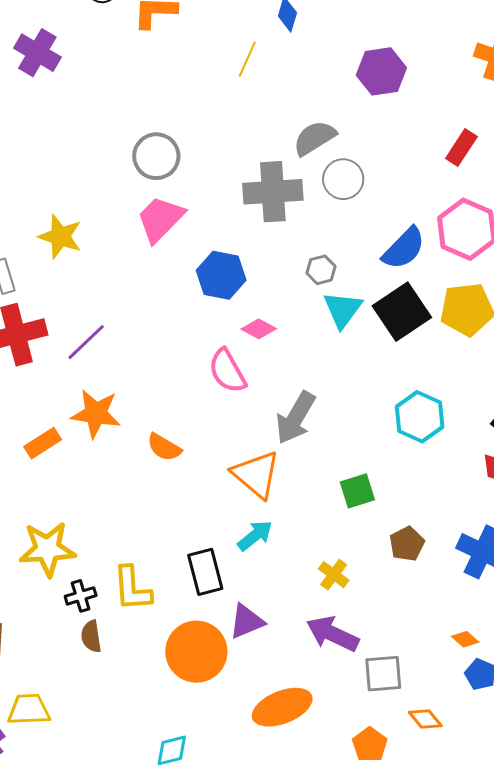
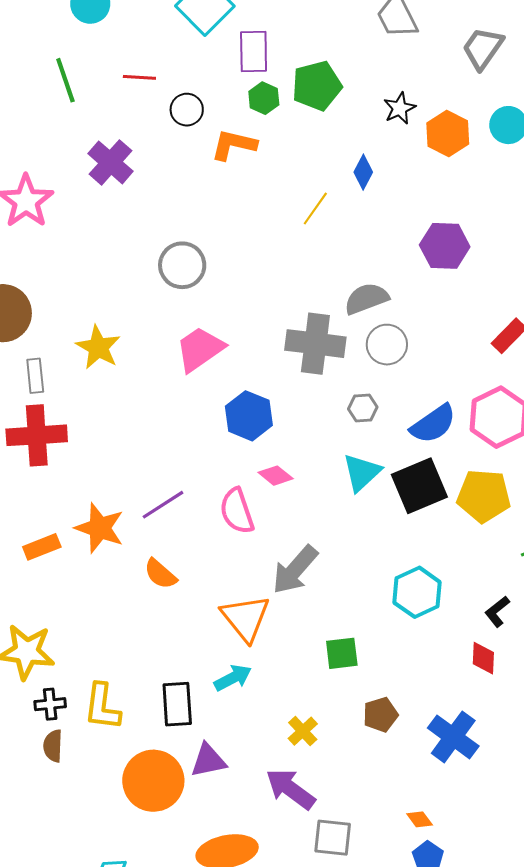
gray circle: (156, 156) -> (182, 265), moved
gray hexagon: (321, 270) -> (363, 408), moved
purple line: (86, 342) -> (163, 505), moved

